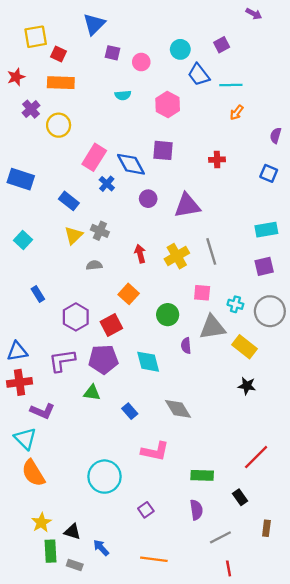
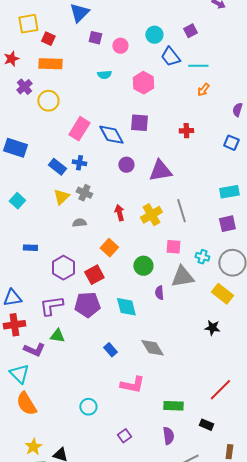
blue cross: (107, 184) -> (79, 163), moved, turned -32
blue rectangle: (38, 294) -> (30, 248), turned -56
yellow rectangle: (245, 347) -> (222, 294), moved
green triangle: (92, 393) -> (57, 336), moved
cyan circle: (104, 477) -> (88, 407), size x0.6
black rectangle: (240, 497) -> (206, 425), turned -32

